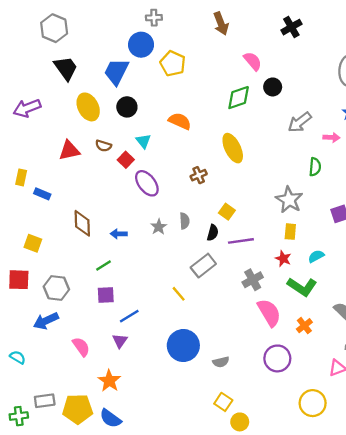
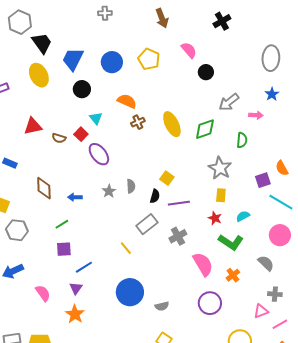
blue circle: (141, 45) -> (112, 62), moved
yellow pentagon: (173, 63) -> (149, 59), moved
black trapezoid: (66, 68) -> (42, 43), moved
green diamond: (239, 98) -> (205, 129), moved
yellow ellipse: (88, 107) -> (39, 75), moved
brown semicircle: (103, 146) -> (59, 138), moved
brown cross: (199, 175) -> (138, 122), moved
gray cross: (253, 280) -> (178, 236), moved
gray hexagon: (56, 288) -> (17, 230), moved
orange star: (109, 381) -> (75, 314), moved

